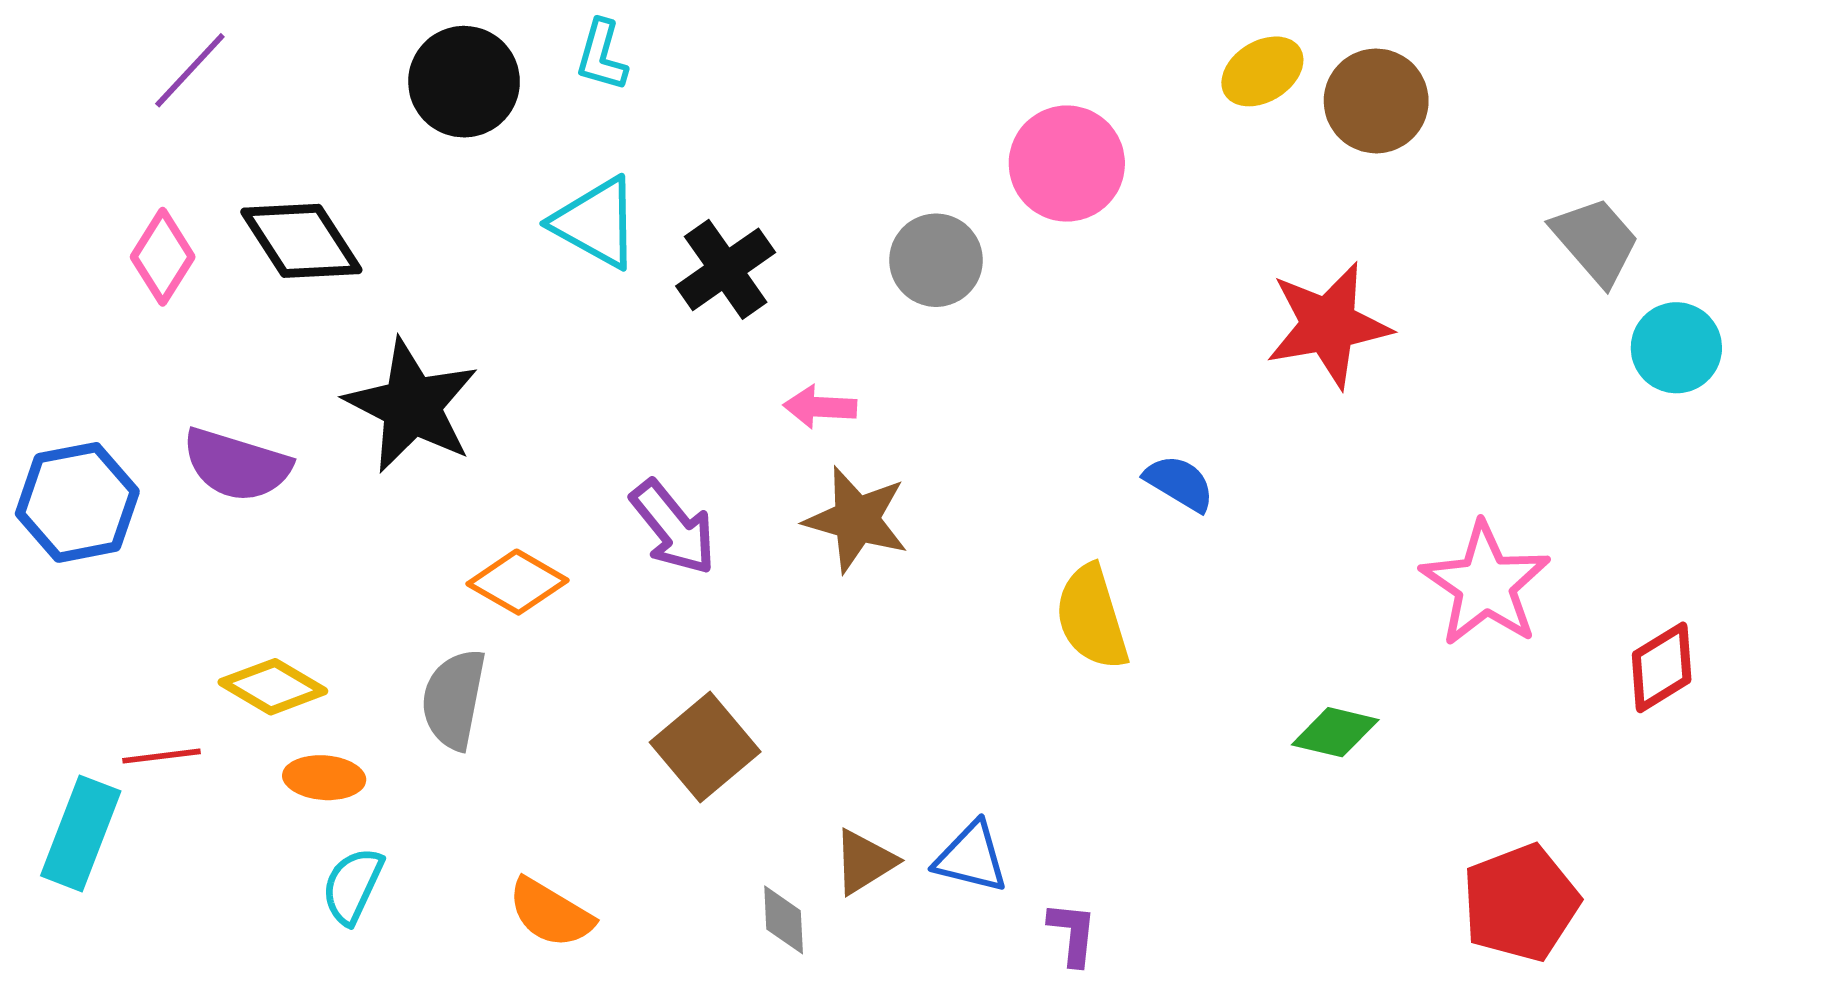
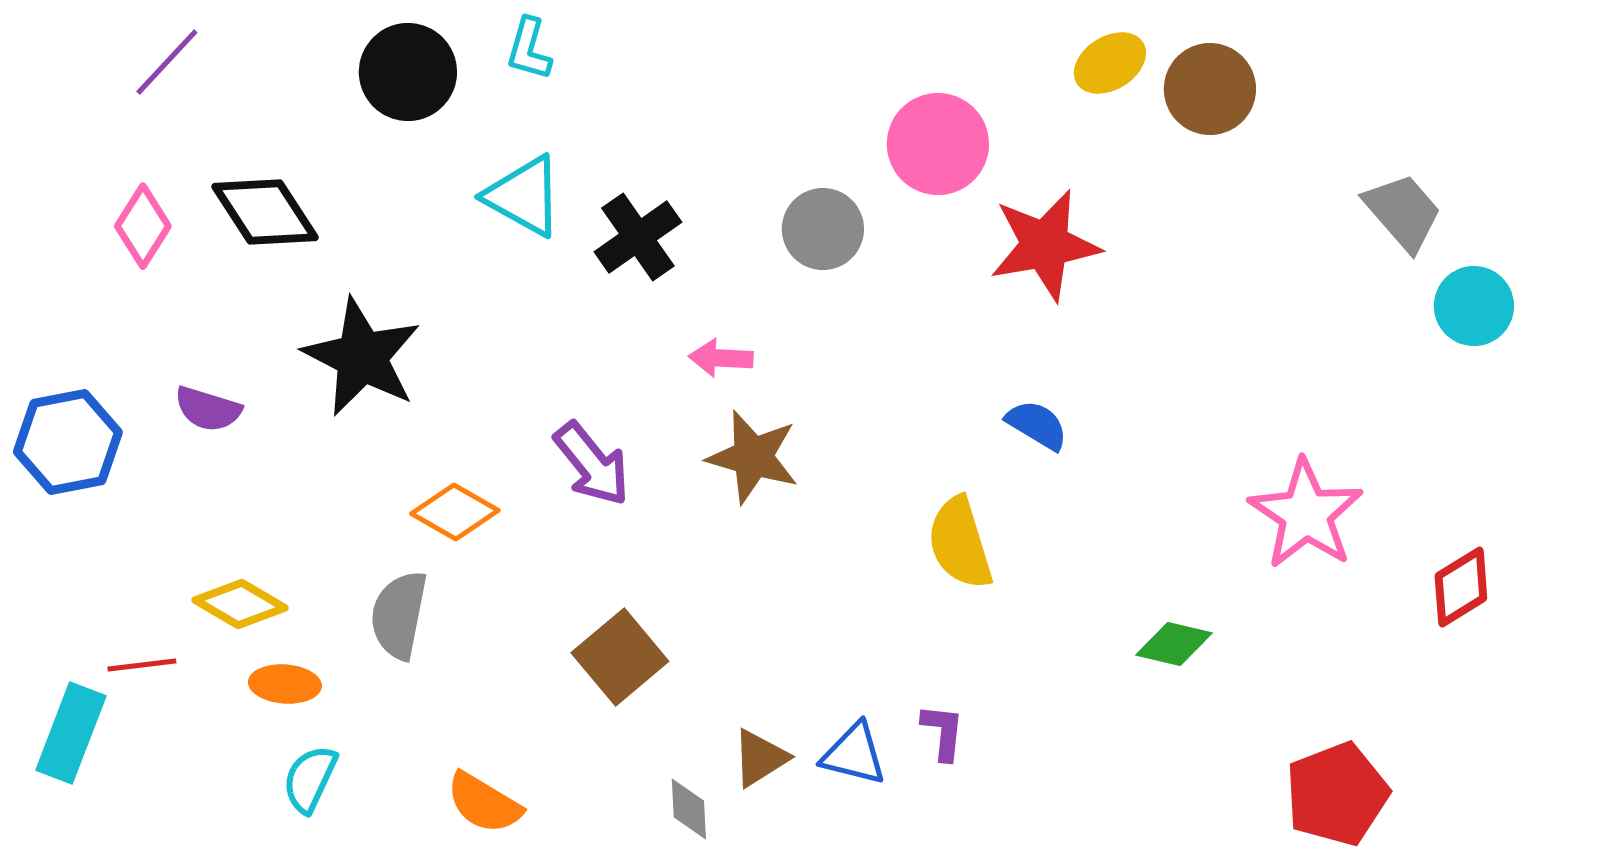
red star: (1328, 325) -> (1045, 245), moved
purple semicircle: (237, 465) -> (208, 409), size x0.7
purple L-shape: (1072, 933) -> (943, 732), moved

